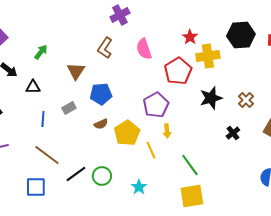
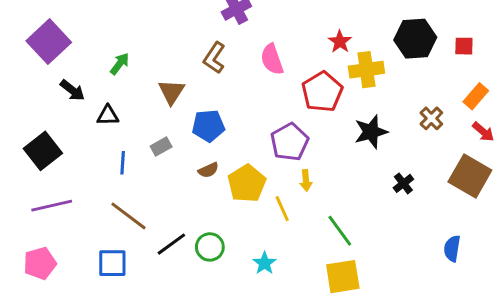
brown cross: (246, 100) -> (431, 118), moved

